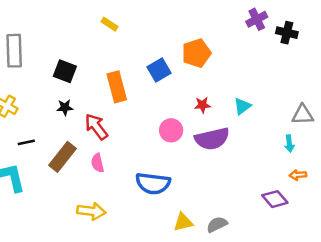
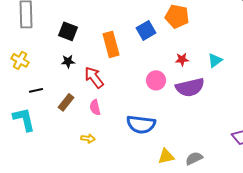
orange pentagon: (196, 53) -> (177, 16), turned 30
brown rectangle: (62, 157) -> (66, 102), size x0.7
yellow arrow: (91, 211) -> (88, 138), moved, size x0.6

